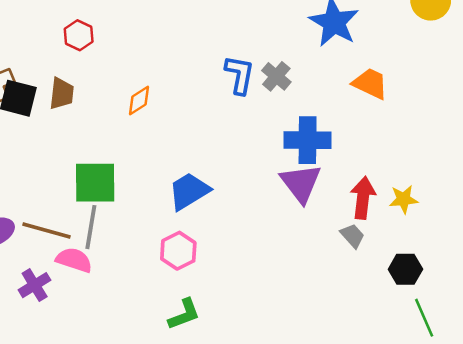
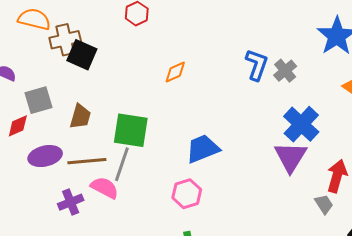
brown trapezoid: (62, 93) -> (80, 116), moved
blue cross: (308, 140) -> (301, 124), turned 33
brown line: (46, 231) -> (87, 161), turned -30

